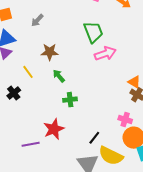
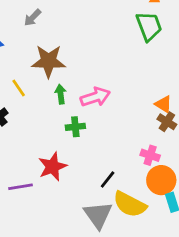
green trapezoid: (93, 32) -> (149, 26), moved
brown star: (50, 52) -> (49, 61), size x1.4
pink arrow: (105, 54) -> (95, 97), moved
green arrow: (59, 76) -> (61, 94), turned 32

